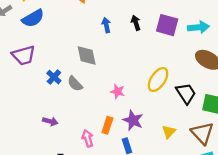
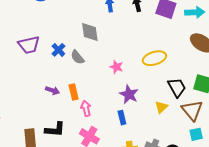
purple trapezoid: (24, 55) -> (29, 45), moved
yellow ellipse: (158, 80) -> (154, 58), turned 35
black trapezoid: (186, 93) -> (177, 87), moved
orange rectangle: (107, 125) -> (74, 92), moved, turned -35

